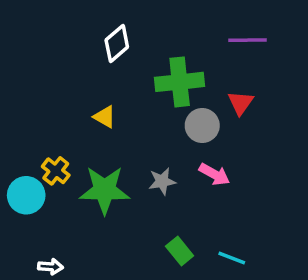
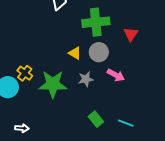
yellow triangle: (105, 117) -> (75, 53), moved
gray circle: (202, 126) -> (99, 52), moved

